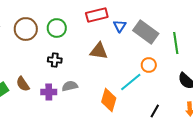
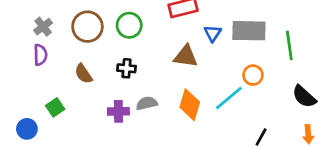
blue triangle: (120, 26) -> (213, 33), moved
gray rectangle: (146, 32) -> (249, 31), turned -35
brown semicircle: (23, 84) -> (83, 74), moved
orange diamond: (109, 100) -> (190, 105), moved

